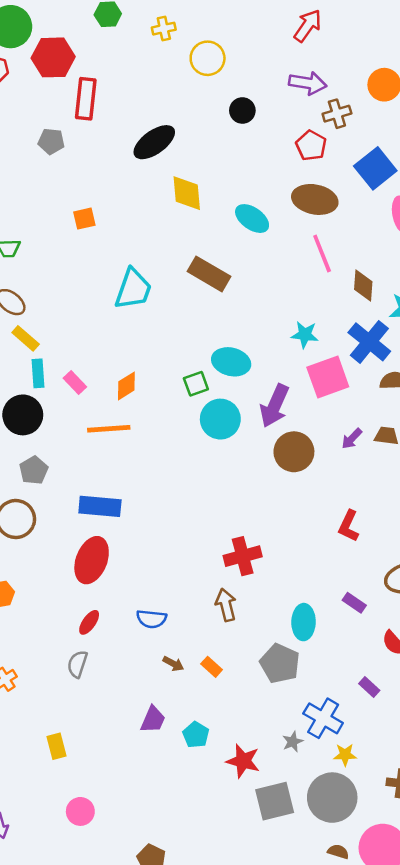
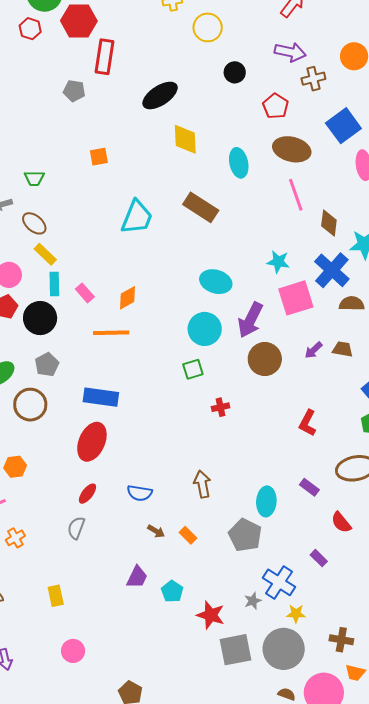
red pentagon: (311, 145) -> (276, 106), moved
cyan ellipse: (252, 219) -> (239, 163), turned 40
green square: (196, 384) -> (193, 369), moved
red cross: (243, 556) -> (221, 407), moved, size x0.6

